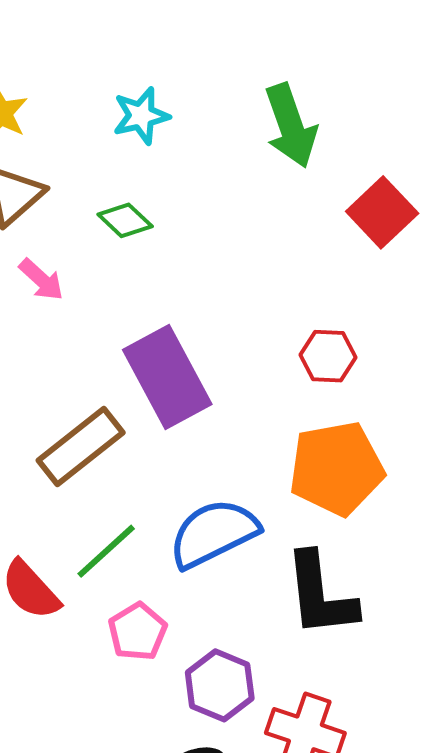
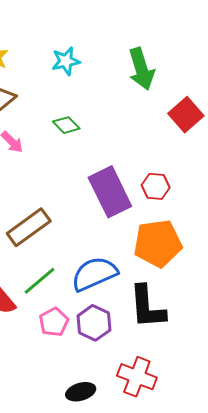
green diamond: (125, 220) -> (66, 125), moved
purple rectangle: (167, 377) -> (110, 192), moved
purple hexagon: (220, 685) -> (94, 323), moved

